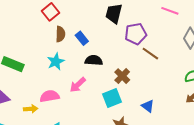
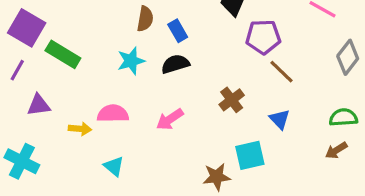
black semicircle: (94, 60) -> (175, 64), moved, turned -30
pink arrow: (78, 85) -> (170, 119), moved
cyan square: (112, 98) -> (250, 155), moved
blue triangle: (148, 106) -> (280, 119), moved

